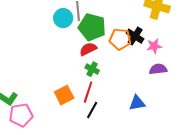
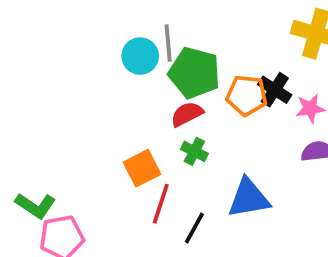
red line: (88, 92) -> (161, 204), moved
orange square: (64, 95) -> (142, 168), moved
blue triangle: (137, 103) -> (249, 198), moved, size x1.4

